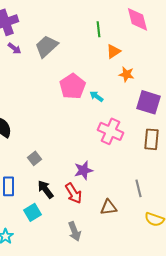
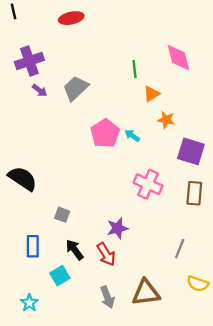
cyan arrow: (96, 96) -> (132, 136), moved
gray square: (34, 158) -> (62, 215), turned -32
gray line: (138, 188) -> (180, 249), turned 36
brown triangle: (108, 207) -> (146, 293), moved, size x1.5

